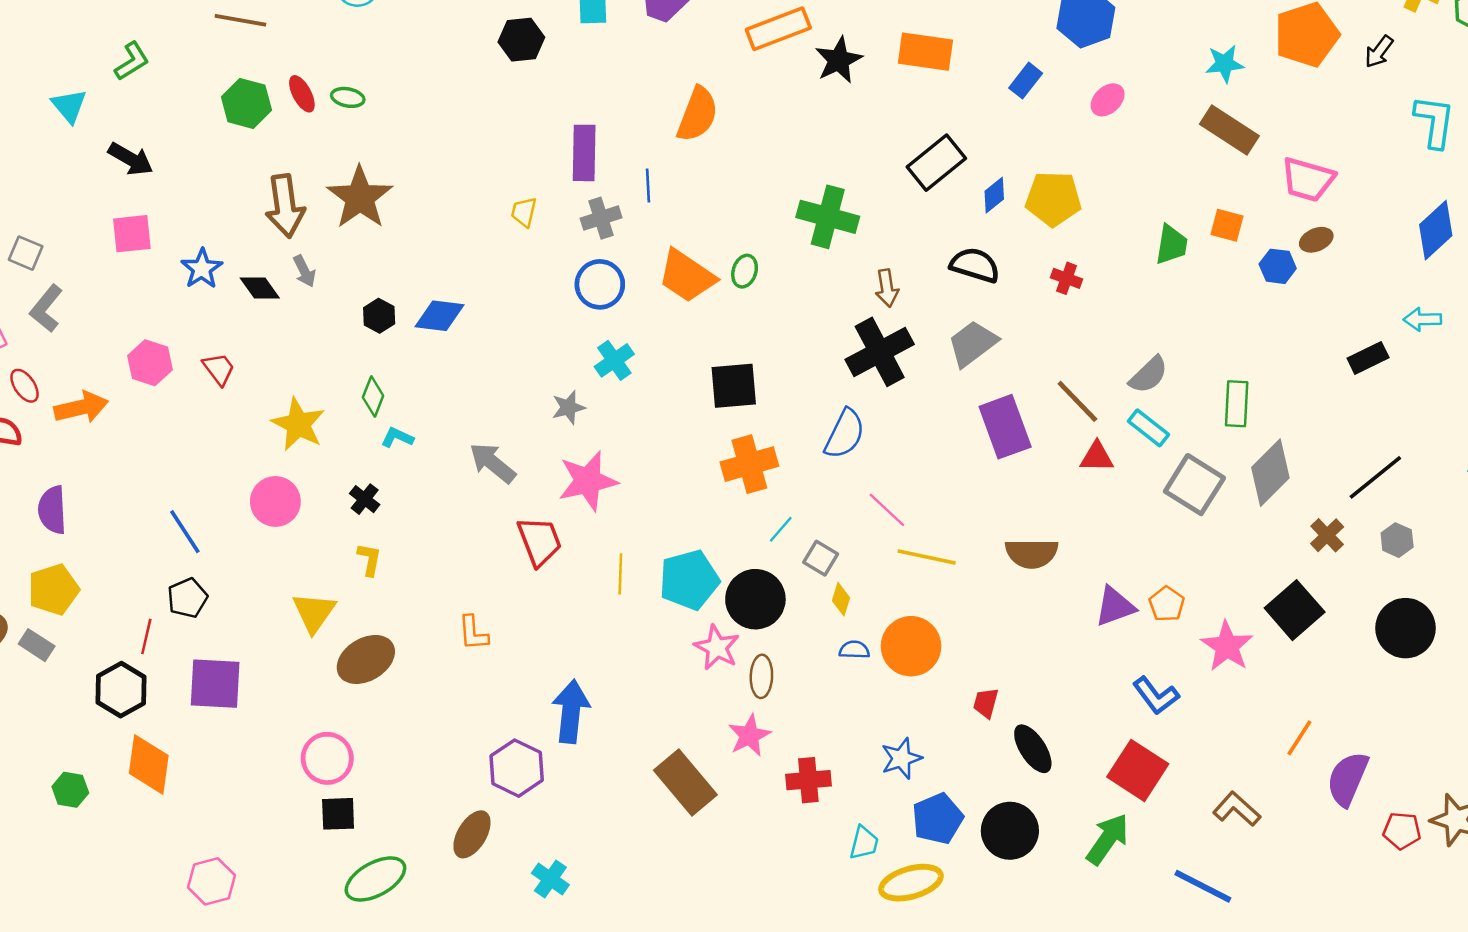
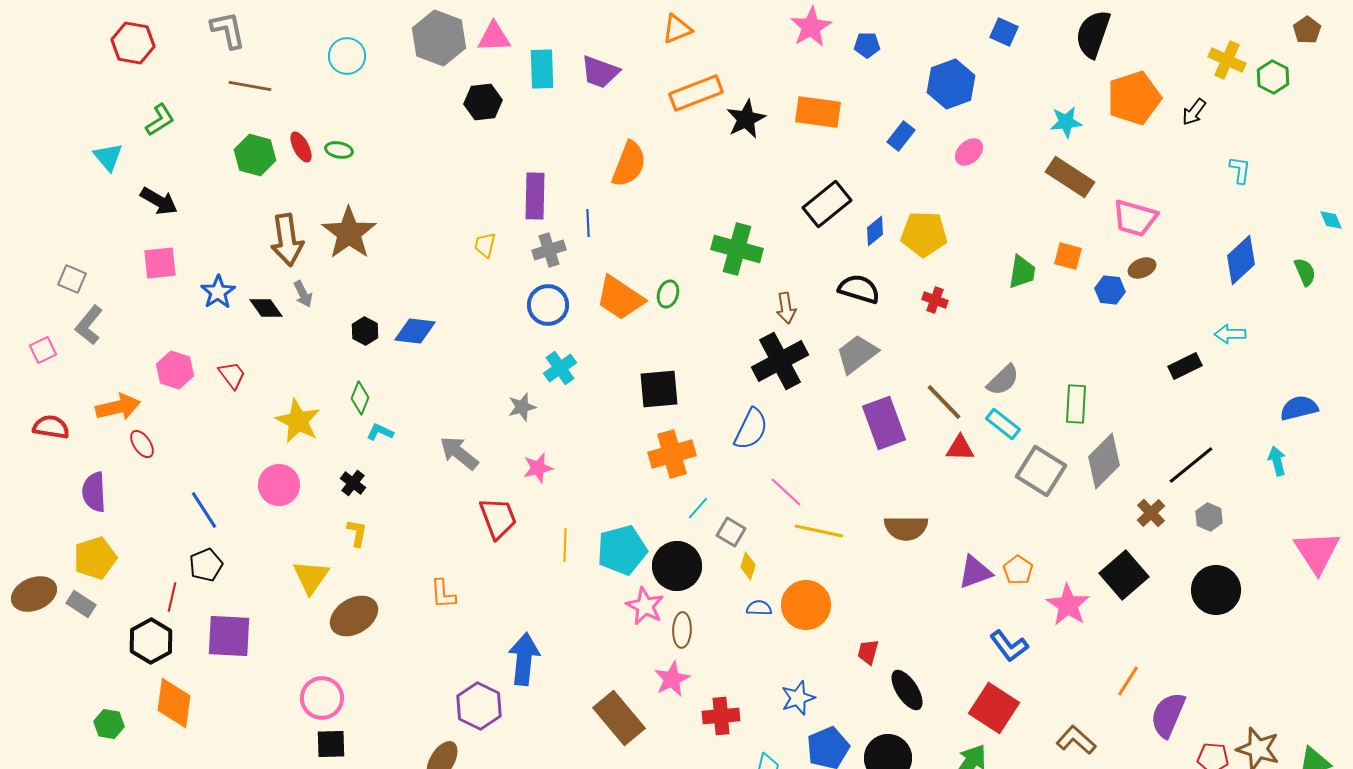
cyan L-shape: (1434, 122) -> (1240, 170), size x0.6
red ellipse: (25, 386) -> (142, 444), moved
pink star: (588, 481) -> (538, 468), size x0.6

